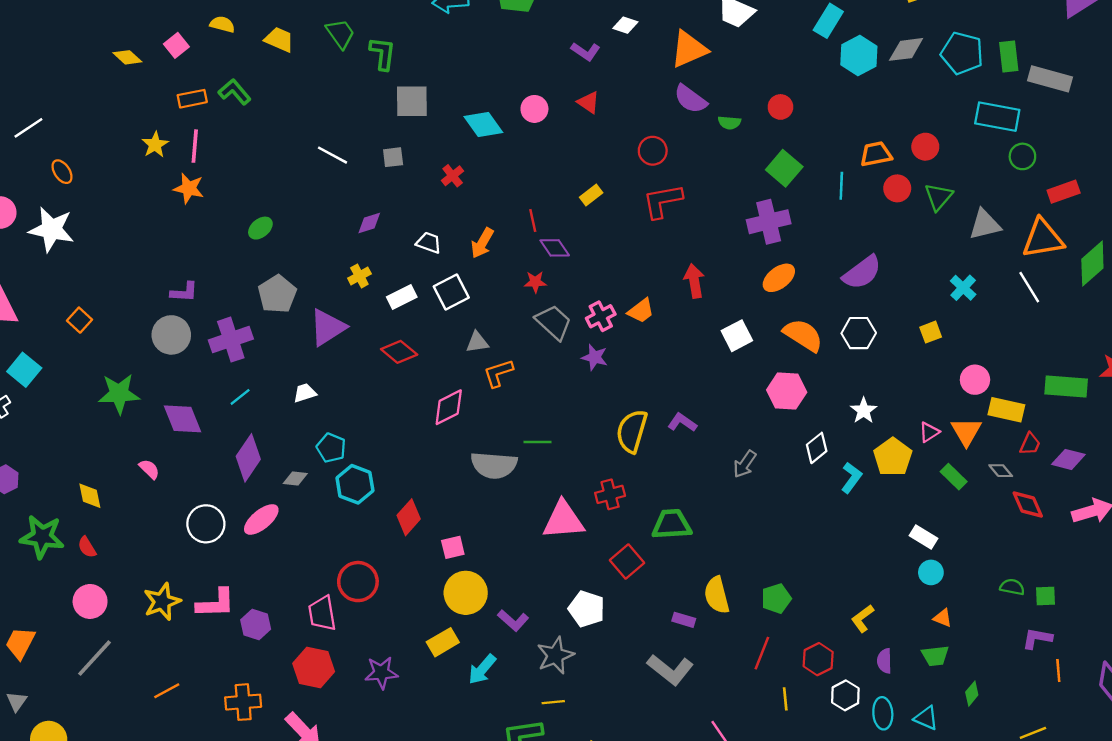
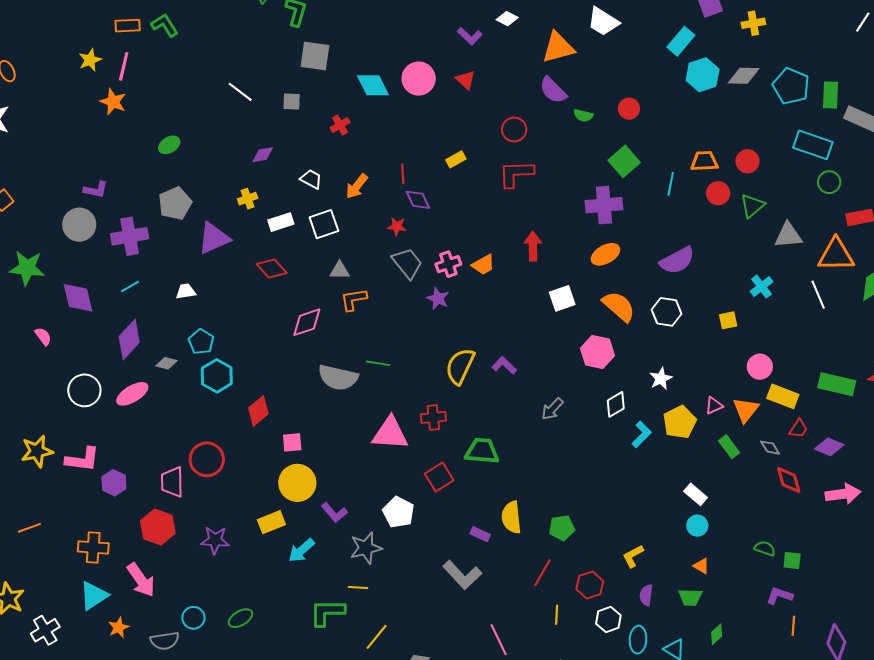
pink circle: (534, 109) -> (419, 79), size x1.4

